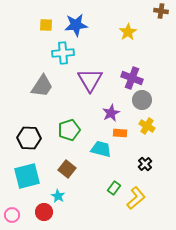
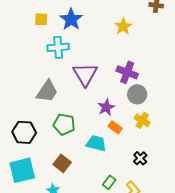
blue star: (76, 25) -> (71, 19), turned -30
gray trapezoid: (42, 86) -> (47, 91), moved
green pentagon: (69, 130) -> (64, 124), turned 30
orange rectangle: (120, 133) -> (115, 127), turned 32

